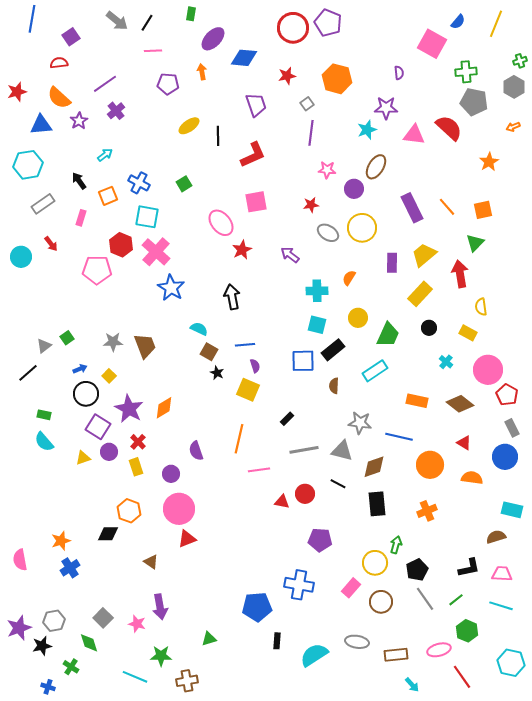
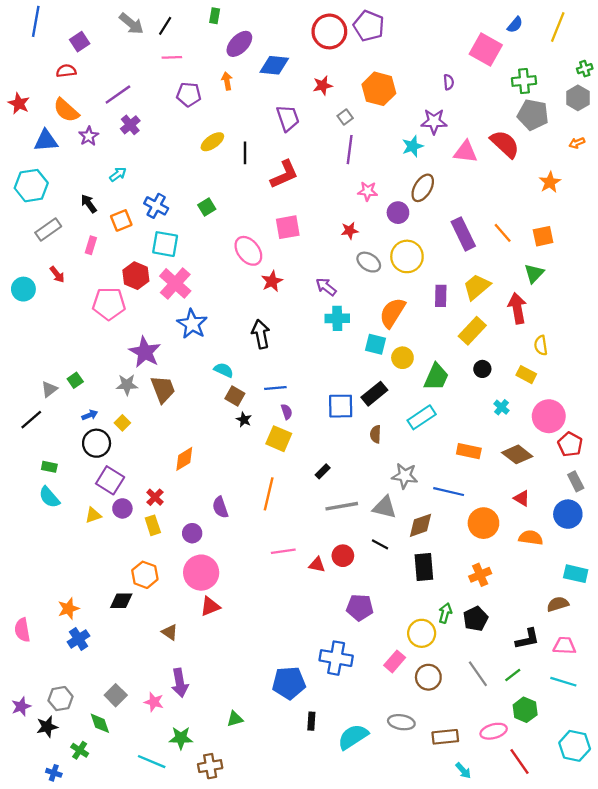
red star: (17, 92) -> (19, 103), turned -30
orange semicircle: (349, 278) -> (392, 313), size x1.8
cyan cross: (317, 291) -> (337, 318), moved
cyan square: (317, 325) -> (375, 344), moved
purple star: (129, 409) -> (145, 352), moved
pink line: (259, 470) -> (283, 551), moved
black pentagon: (417, 570) -> (476, 619), moved
purple star: (19, 628) -> (21, 706), size x0.7

